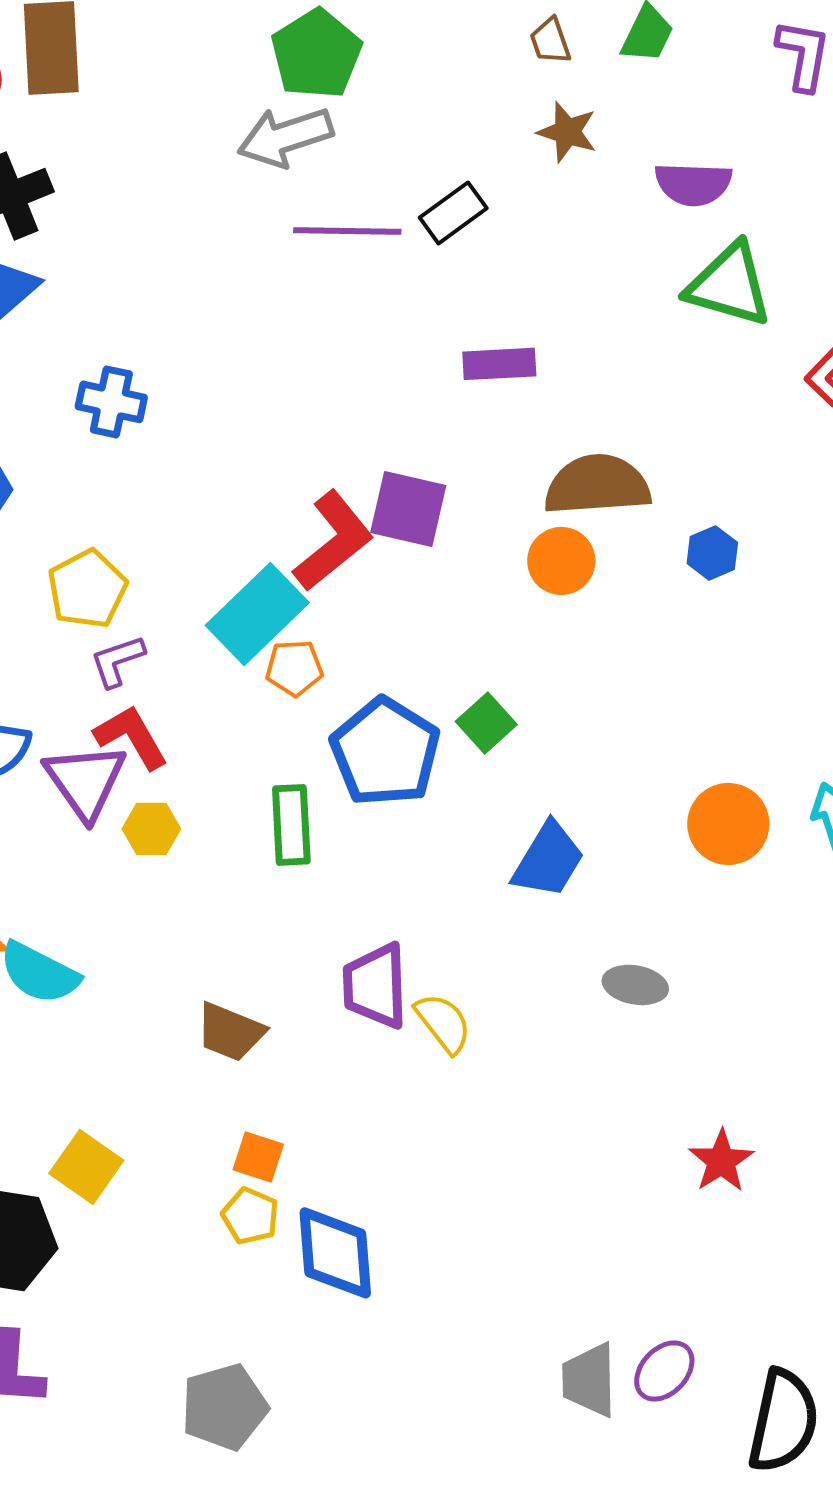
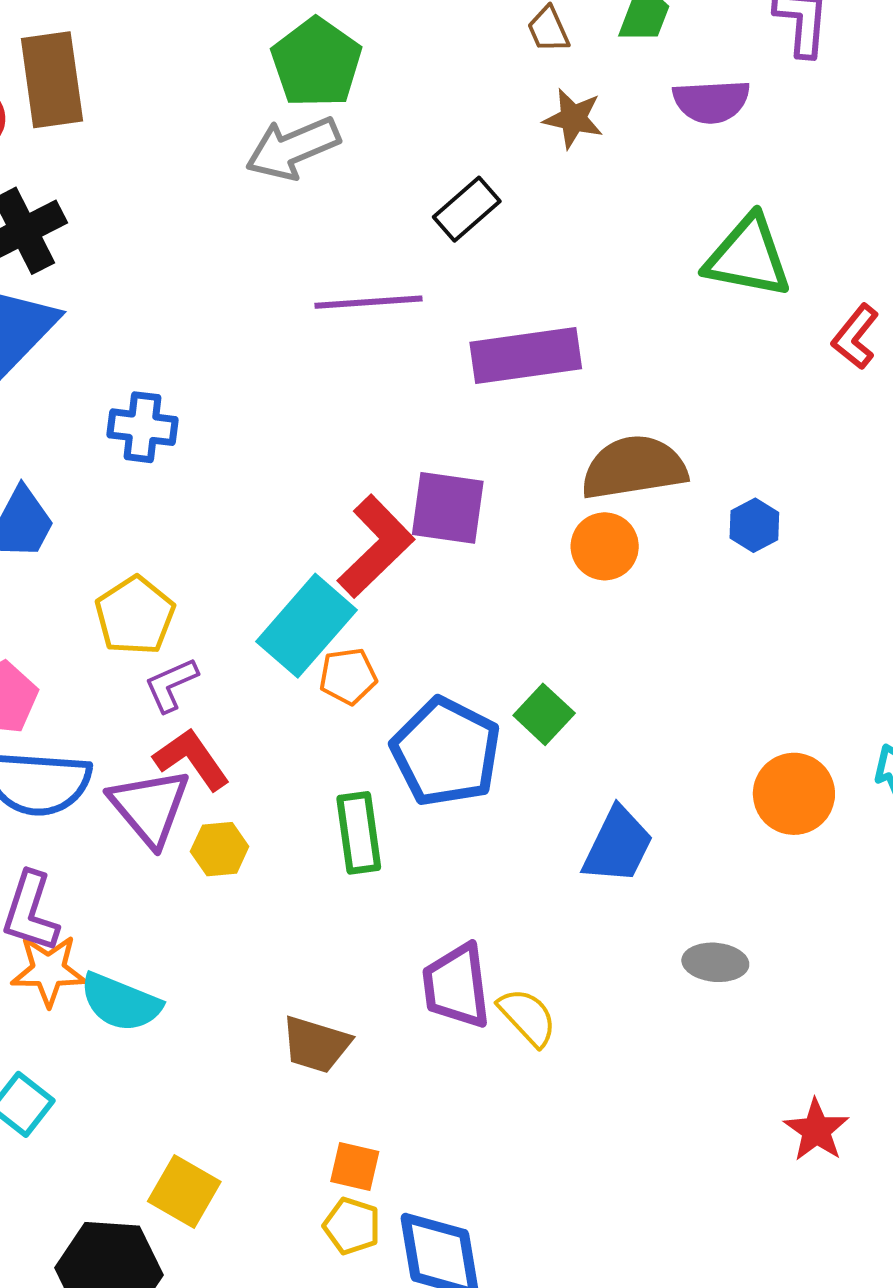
purple semicircle: (693, 184) -> (711, 101), moved
purple line: (347, 231) -> (368, 302), moved
purple rectangle: (499, 364) -> (526, 356), size x1.5

